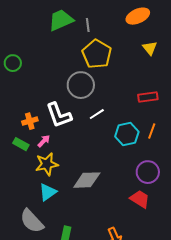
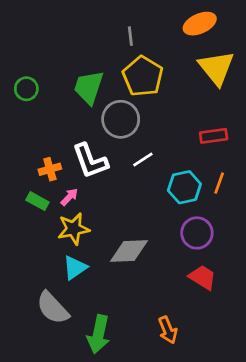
green trapezoid: (61, 20) -> (89, 87), moved, turned -48
yellow triangle: (150, 48) -> (216, 68), size x1.8
purple circle: (148, 172) -> (197, 233), moved

